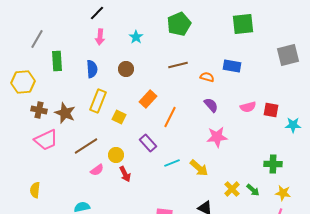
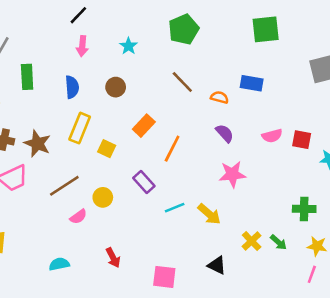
brown line: (178, 65) -> (182, 82), turned 60
red arrow: (125, 174) -> (113, 258), moved

